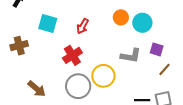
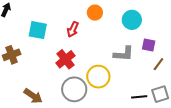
orange circle: (121, 17) -> (95, 13), moved

